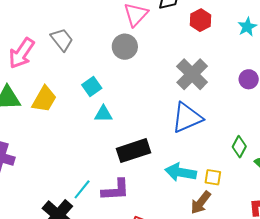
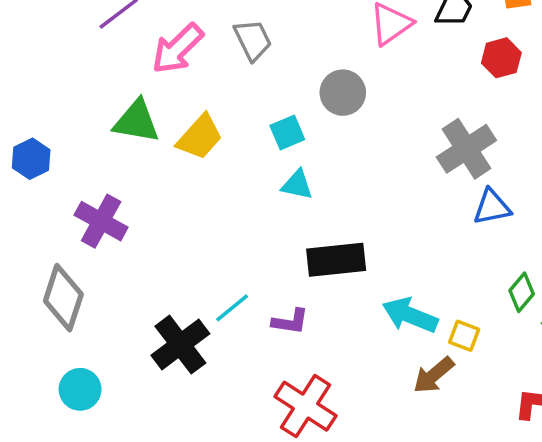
gray circle: (125, 47) -> (343, 93), moved
blue triangle: (187, 118) -> (492, 207), moved, size x0.7
purple L-shape: (116, 190) -> (290, 322), size x0.7

